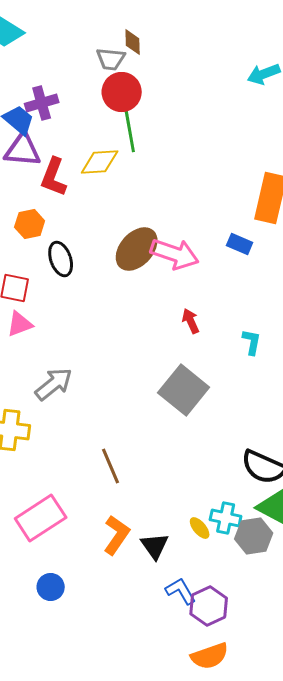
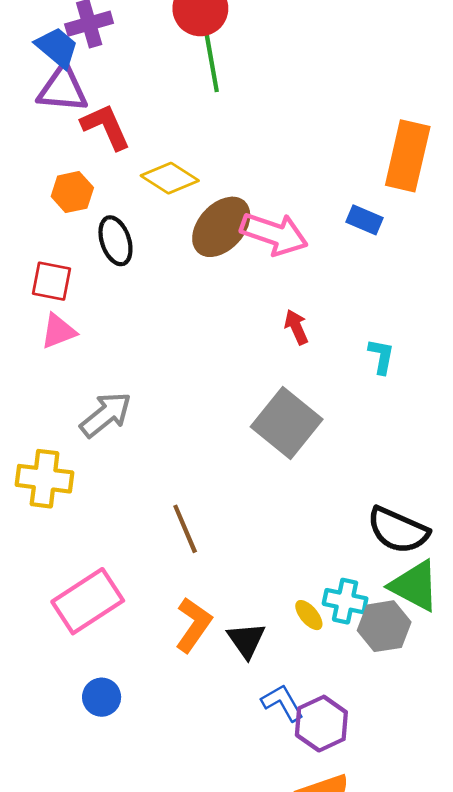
yellow diamond: (100, 162) -> (170, 178), moved, turned 36
red L-shape: (54, 177) -> (106, 127), turned 135

